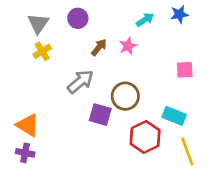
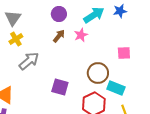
purple circle: (78, 18) -> (59, 14), moved
cyan arrow: (145, 20) -> (94, 15), size x1.5
gray arrow: (80, 82) -> (29, 61), moved
brown circle: (125, 96) -> (98, 73), moved

